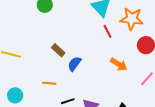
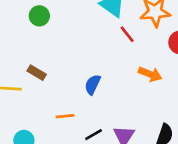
brown rectangle: (58, 50) -> (37, 73), moved

